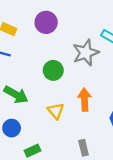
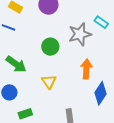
orange arrow: (85, 100) -> (86, 69), moved

